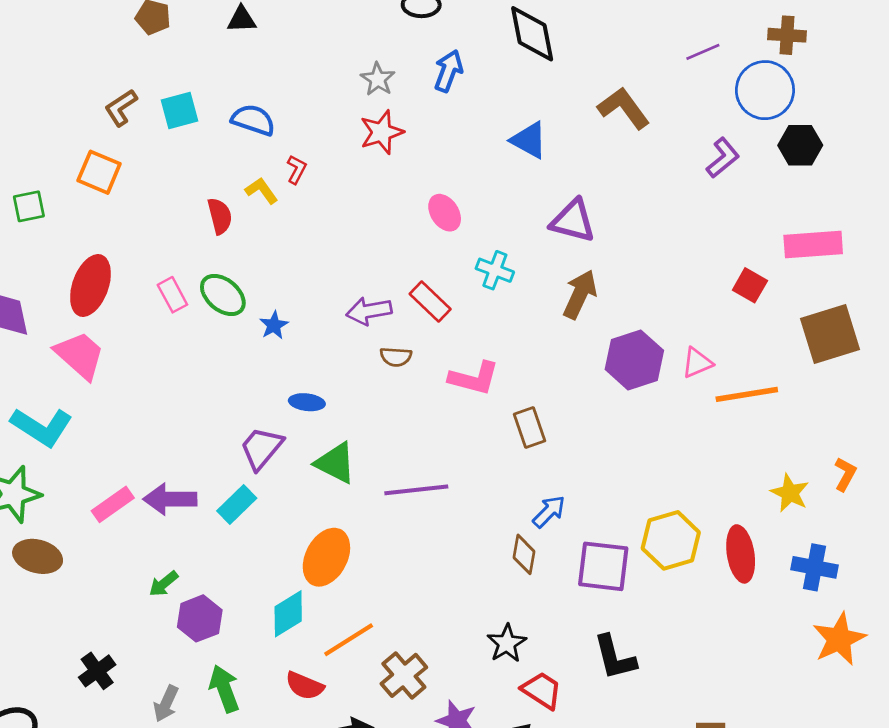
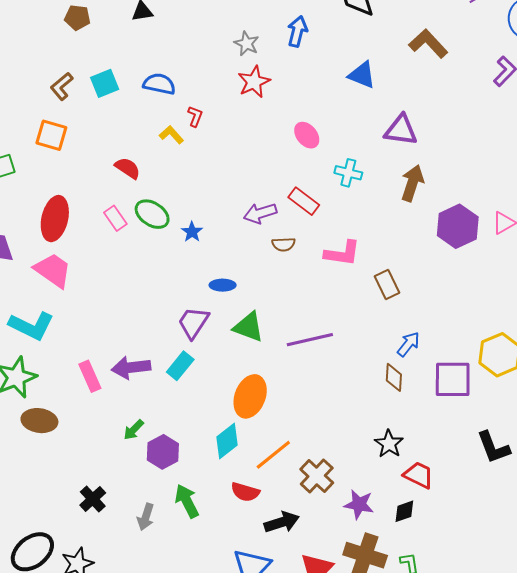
red semicircle: (220, 216) -> (128, 168), moved, turned -36
pink rectangle: (113, 504) -> (90, 376), turned -72
black L-shape: (615, 657) -> (493, 447), moved

